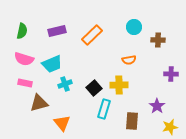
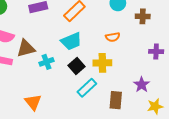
cyan trapezoid: (52, 64) -> (71, 41), moved
brown triangle: (39, 103) -> (26, 48), moved
cyan rectangle: (104, 109) -> (87, 88), turned 30
orange triangle: (62, 123) -> (33, 102), moved

